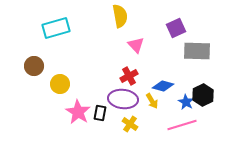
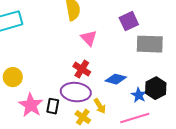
red cross: (129, 76) -> (82, 69), turned -30
yellow arrow: (152, 101) -> (100, 106), moved

